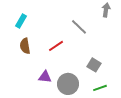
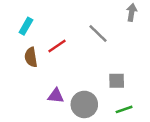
red line: (56, 46) -> (57, 46), moved
gray square: (94, 65) -> (117, 81), turned -32

